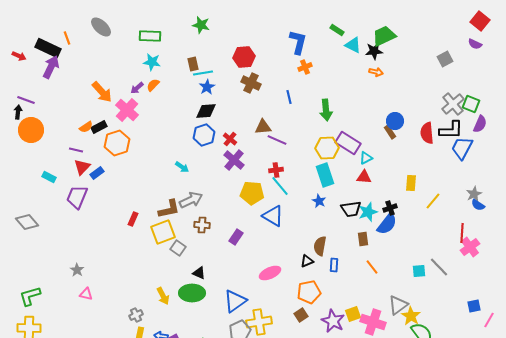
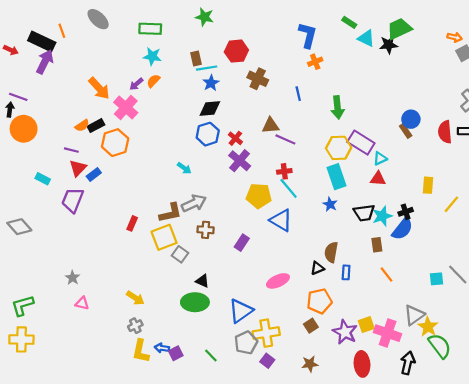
red hexagon: (244, 57) -> (236, 51), moved
orange arrow: (376, 72) -> (455, 37), moved
yellow arrow: (163, 296) -> (135, 298), moved, turned -30

